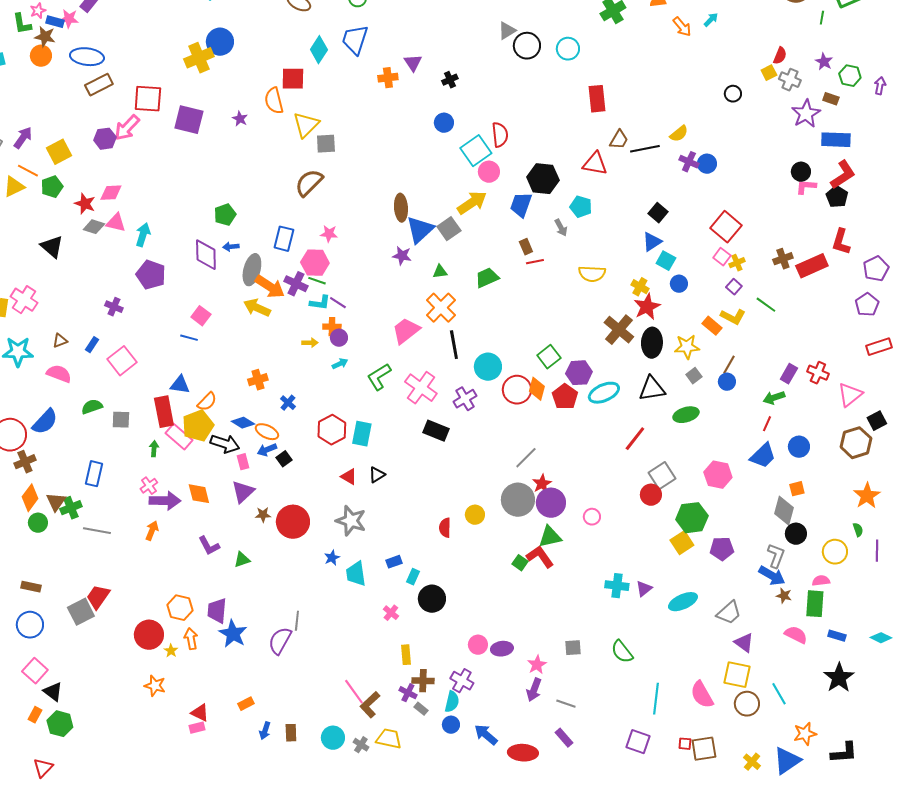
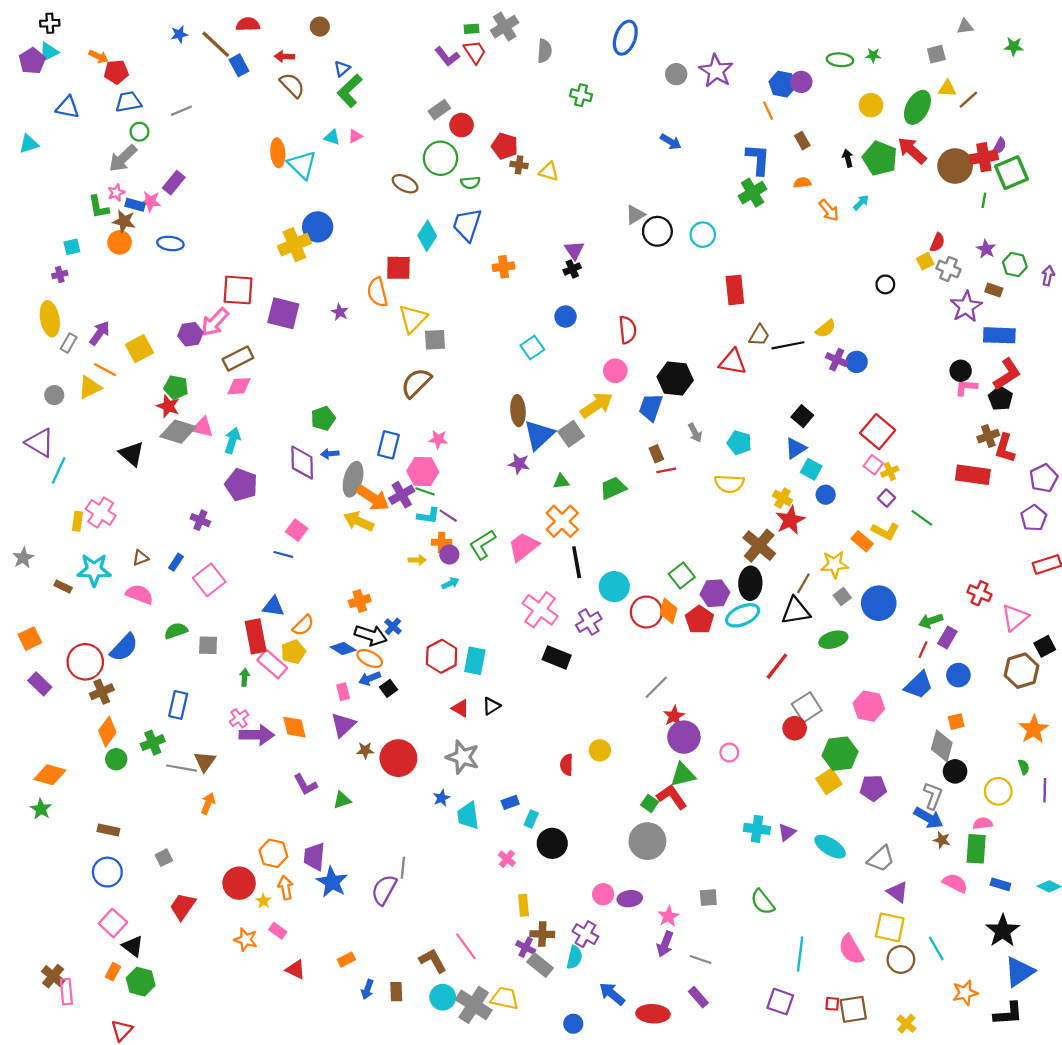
blue ellipse: (87, 57) -> (170, 243), size x0.7
purple triangle: (413, 63) -> (574, 250), moved
brown rectangle: (99, 85) -> (238, 359), moved
cyan square: (476, 151) -> (532, 348), moved, size x0.7
green pentagon: (52, 187) -> (176, 387), moved, turned 30
pink diamond: (111, 193) -> (239, 386), moved
cyan pentagon: (581, 207) -> (739, 443), moved
gray diamond: (94, 227) -> (178, 432), size x1.5
brown cross: (783, 259) -> (988, 436), moved
red rectangle: (812, 266) -> (973, 475), turned 32
purple cross: (296, 284) -> (402, 495), turned 35
black ellipse: (652, 343) -> (750, 583), moved
brown line: (729, 365) -> (803, 583), moved
purple rectangle: (789, 374) -> (947, 637), moved
green L-shape: (379, 377) -> (483, 545), moved
blue circle: (727, 382) -> (879, 603), size x1.8
yellow pentagon: (198, 426) -> (293, 652), size x0.7
black arrow: (225, 444) -> (371, 635), moved
gray circle: (518, 500) -> (647, 841), moved
brown triangle: (56, 502) -> (205, 761), moved
orange arrow: (152, 531) -> (208, 803), moved
red trapezoid: (98, 597) -> (183, 906), moved
cyan ellipse: (683, 602) -> (830, 847), turned 56
gray square: (81, 612) -> (164, 858), size x0.6
brown L-shape: (370, 705) -> (433, 961), moved, turned 104
gray rectangle: (421, 709) -> (540, 965), size x1.6
blue circle: (451, 725) -> (573, 1024), moved
pink rectangle: (197, 728) -> (278, 931), moved, turned 49
gray cross: (361, 745) -> (474, 1005), size x2.0
blue triangle: (787, 761) -> (1019, 972), moved

